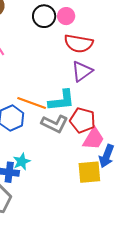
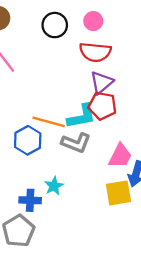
pink circle: (66, 16) -> (93, 21), moved
red pentagon: (83, 120) -> (102, 106), moved
cyan star: (22, 162) -> (54, 186), moved

